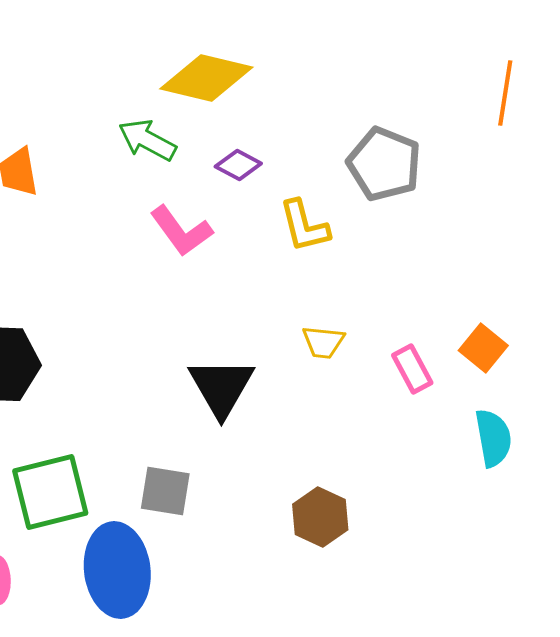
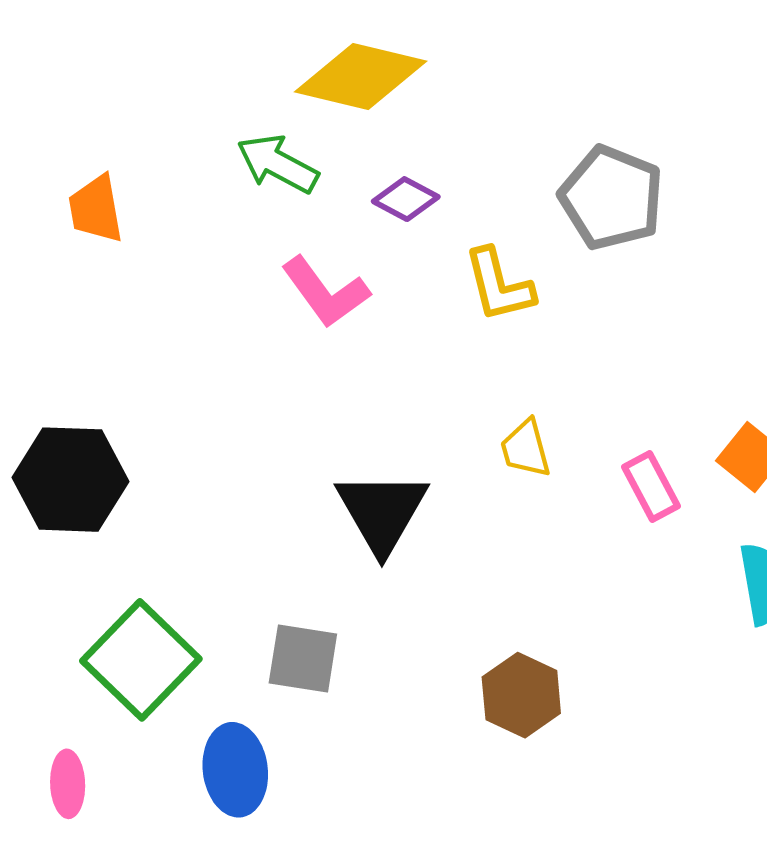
yellow trapezoid: (323, 342) -> (526, 449), turned 69
green square: (50, 492) -> (141, 660), turned -32
blue ellipse: (117, 570) -> (235, 770), size x0.7

